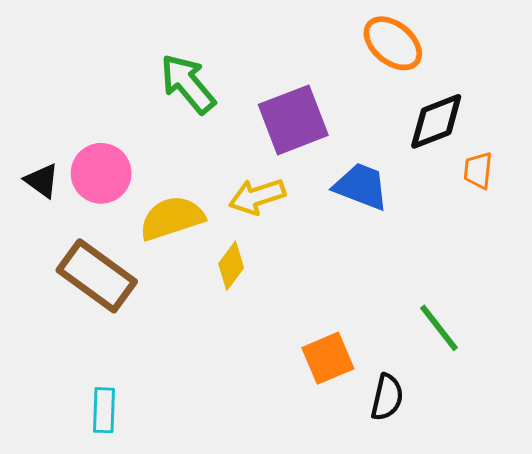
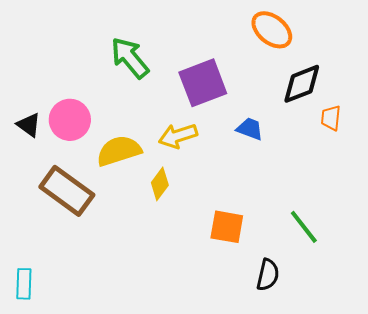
blue trapezoid: (361, 186) -> (250, 129), size x0.7
orange square: (328, 358) -> (227, 227), moved, turned 33
cyan rectangle: (104, 410) -> (24, 284), moved

